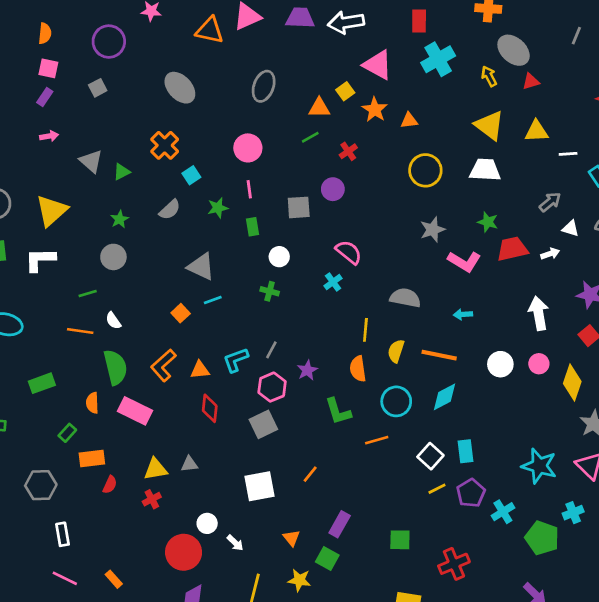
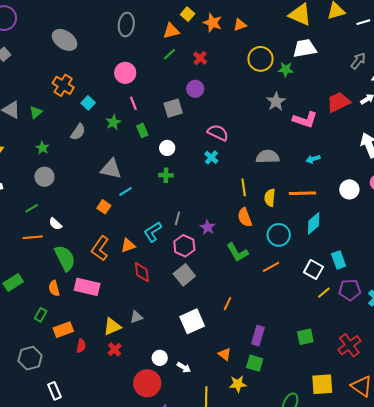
green star: (488, 222) -> (286, 69), moved
purple pentagon: (471, 493) -> (350, 290), turned -30

